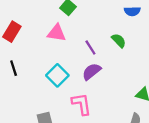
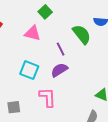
green semicircle: (119, 41) -> (82, 34), moved, size x1.5
cyan square: (57, 75) -> (29, 70), turned -30

